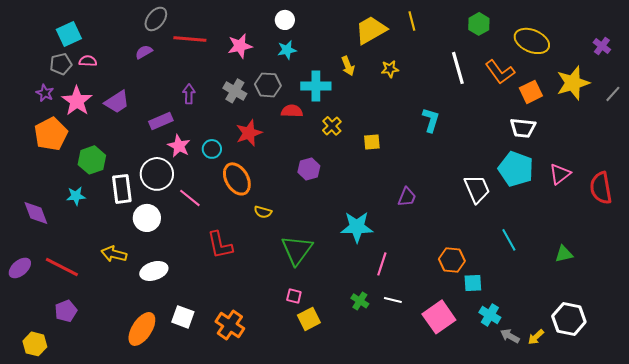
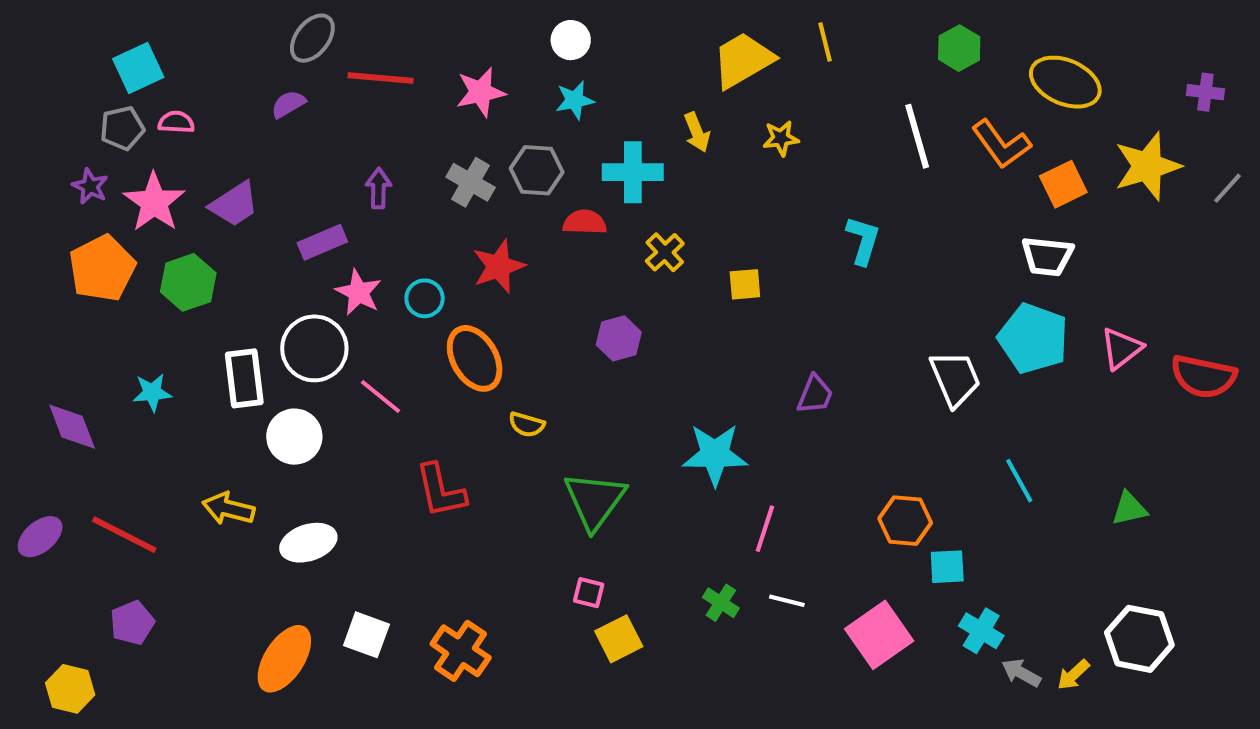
purple cross: (602, 46) -> (1205, 92), turned -30
green hexagon: (92, 160) -> (188, 282), moved
red semicircle: (601, 188) -> (1203, 376), turned -68

